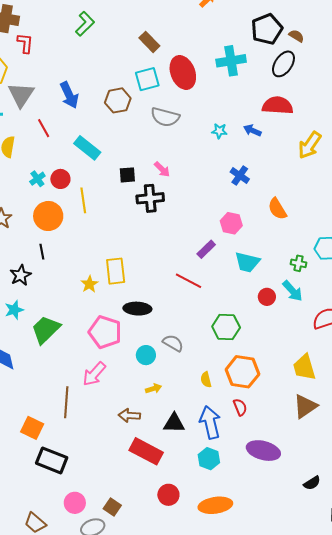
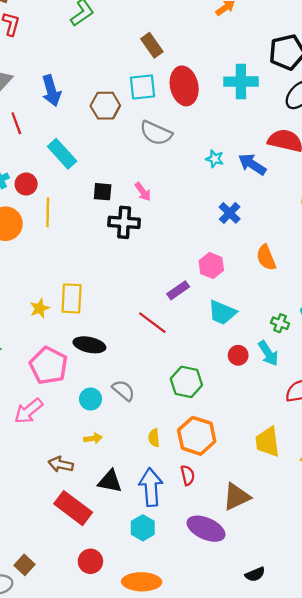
blue arrow: (252, 130) -> (252, 164), size x1.4
brown triangle: (305, 406) -> (236, 497), moved

